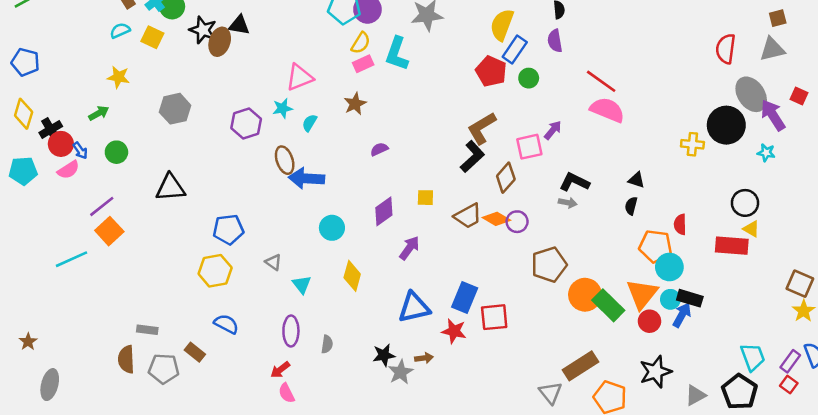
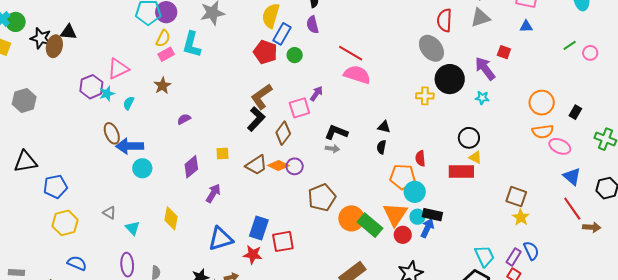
gray ellipse: (751, 94) -> (431, 48), moved
purple hexagon: (246, 124) -> (91, 87), moved
cyan circle: (332, 228) -> (142, 168), moved
blue pentagon: (228, 229) -> (55, 187), moved

